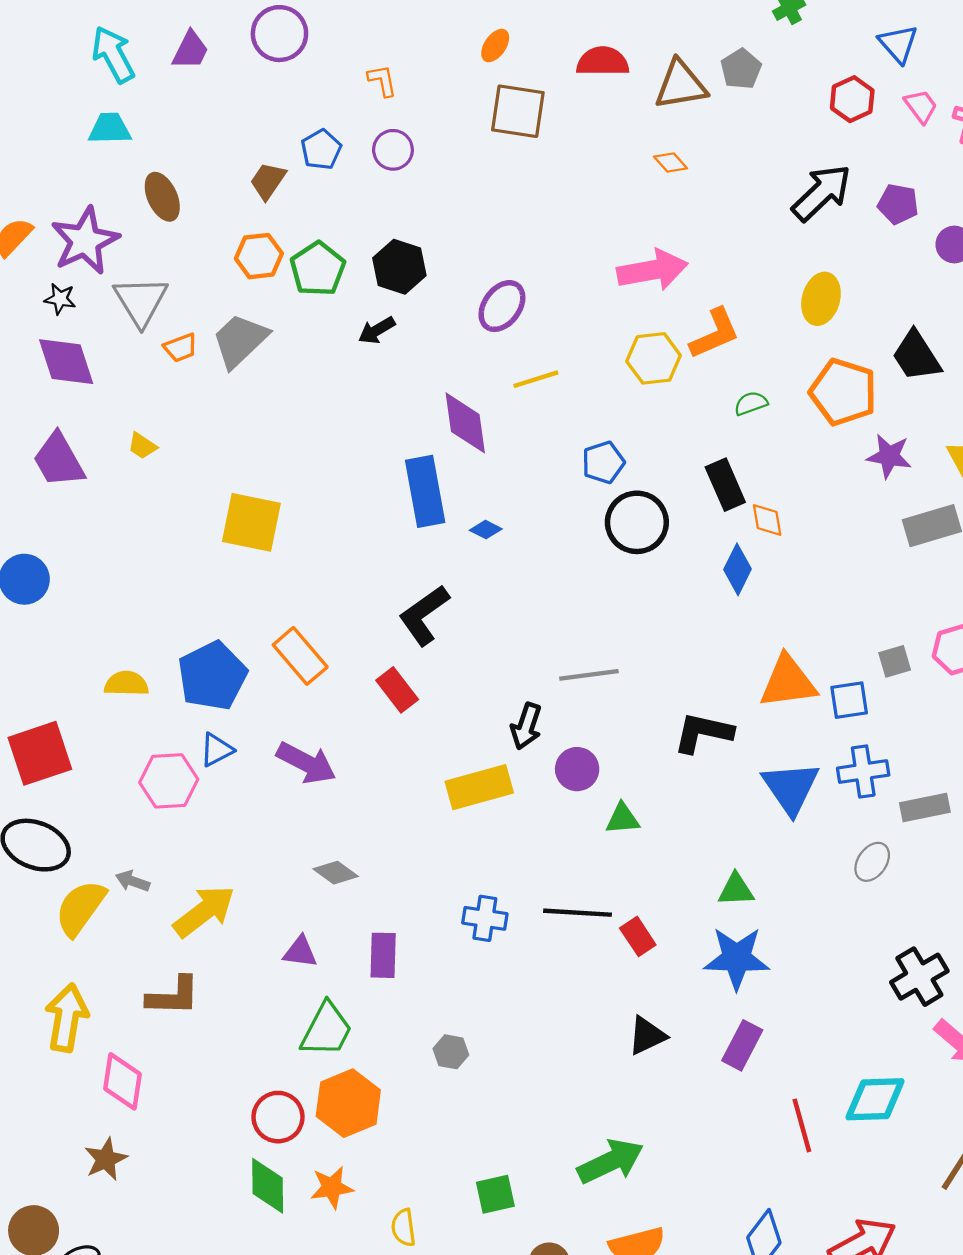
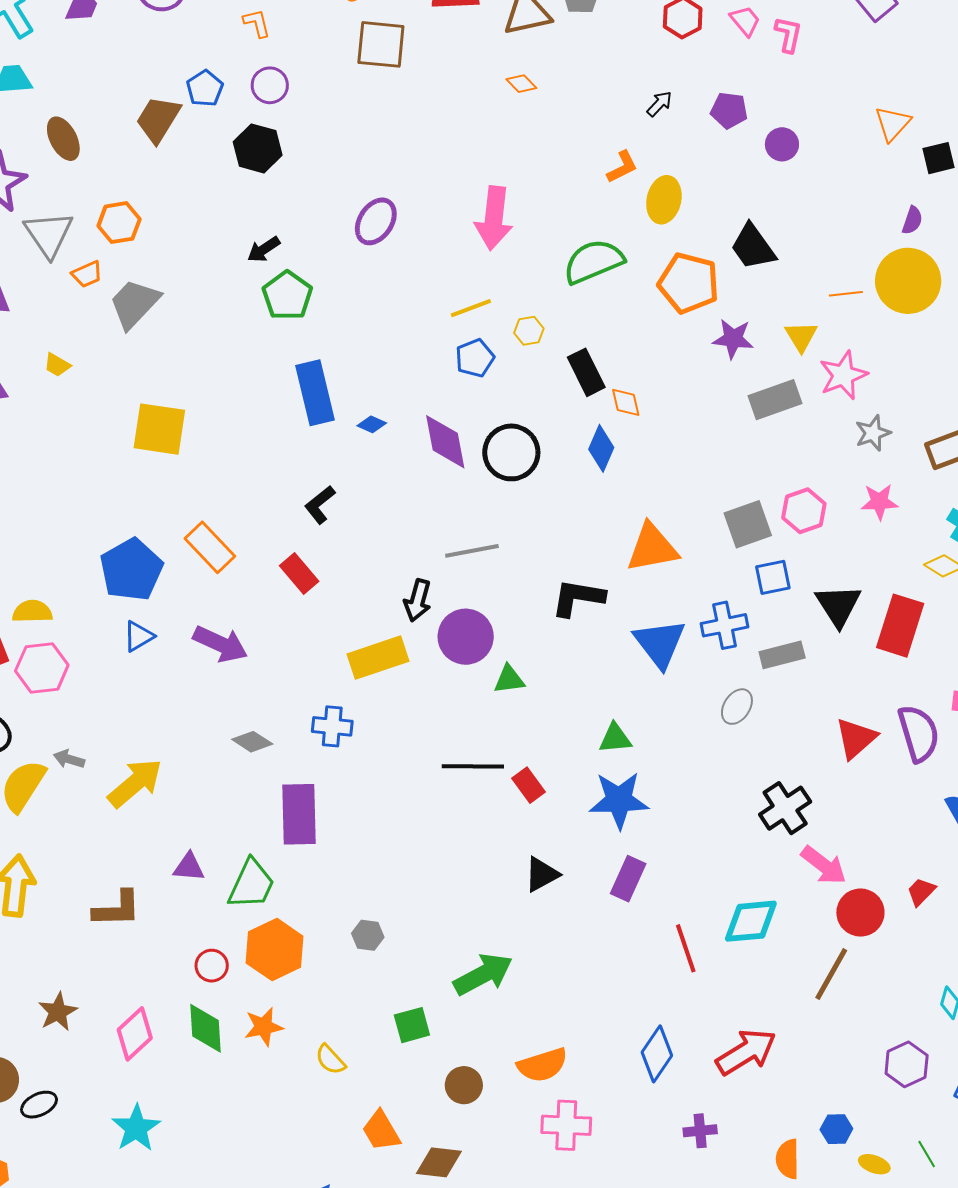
brown trapezoid: (268, 181) -> (158, 119), size x1.4
black arrow: (822, 193) -> (659, 104), size x0.5
orange hexagon: (259, 256) -> (119, 223), moved
black hexagon: (399, 267) -> (258, 148), moved
green pentagon: (318, 269) -> (287, 296), moved
pink arrow: (652, 270) -> (494, 218), moved, turned 110
orange L-shape: (715, 334) -> (622, 167), moved, size x0.7
gray trapezoid: (240, 341) -> (134, 304), moved
yellow hexagon: (654, 358) -> (529, 331), moved, size x0.6
yellow line: (536, 379) -> (471, 308), moved
green semicircle: (751, 403) -> (594, 261), moved, size x2.0
purple diamond: (465, 423) -> (445, 442), moved
black circle: (637, 522) -> (511, 452), moved
black L-shape: (424, 615) -> (320, 505), size x0.7
gray square: (895, 661) -> (748, 524), size x1.6
yellow semicircle: (126, 684) -> (32, 612), moved
blue square: (849, 700) -> (773, 577), moved
purple circle: (577, 769) -> (466, 637), size x1.4
pink hexagon: (169, 781) -> (42, 668), moved
blue cross: (485, 918) -> (332, 726), moved
purple triangle: (300, 952) -> (189, 867), moved
purple rectangle: (383, 955) -> (299, 814), size x1.5
brown L-shape: (173, 996) -> (117, 909), moved
gray hexagon: (451, 1052) -> (368, 935), moved
pink diamond: (122, 1081) -> (135, 1034), moved, turned 42
red circle: (278, 1117) -> (212, 966), size x0.7
green arrow: (611, 1161) -> (483, 974), moved
yellow semicircle: (404, 1228) -> (330, 1060), turned -32

